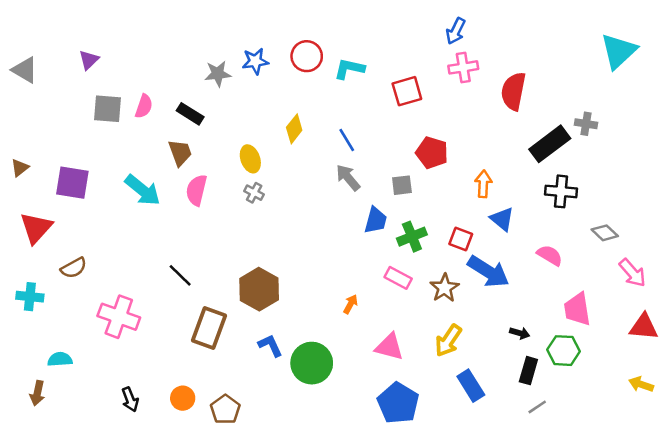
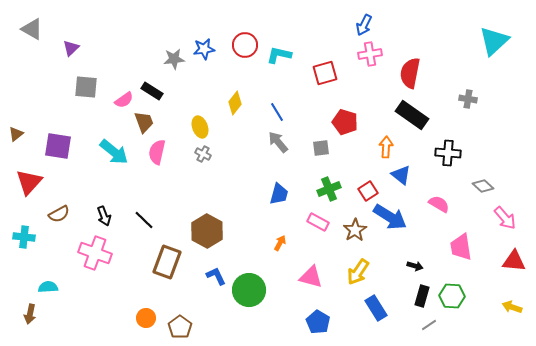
gray triangle: (25, 70) -> (32, 29), moved
pink semicircle: (144, 106) -> (124, 100), moved, turned 36
black rectangle: (550, 144) -> (412, 115), moved, turned 72
blue trapezoid: (376, 220) -> (279, 194), moved
red square: (461, 239) -> (368, 191), turned 36
green hexagon: (563, 351) -> (452, 296), moved
black arrow: (130, 399) -> (104, 216), moved
blue pentagon: (398, 403) -> (318, 322), size x0.7

